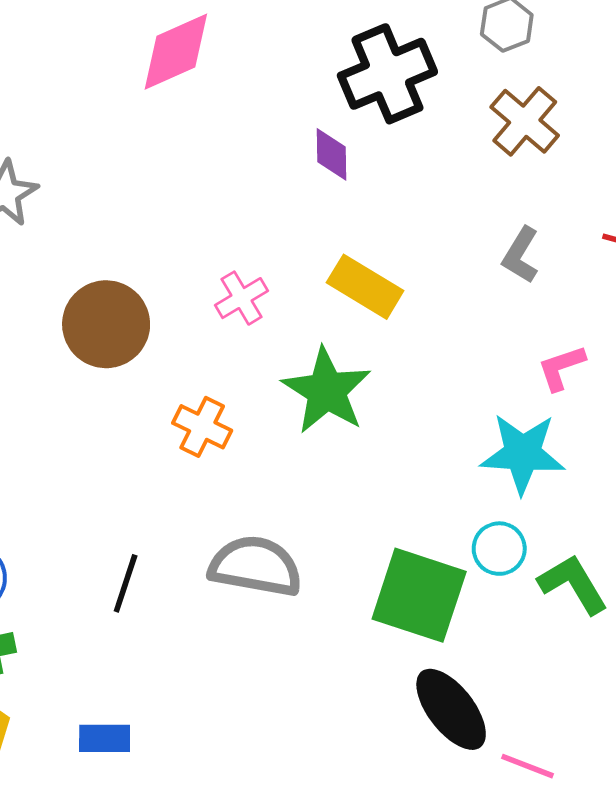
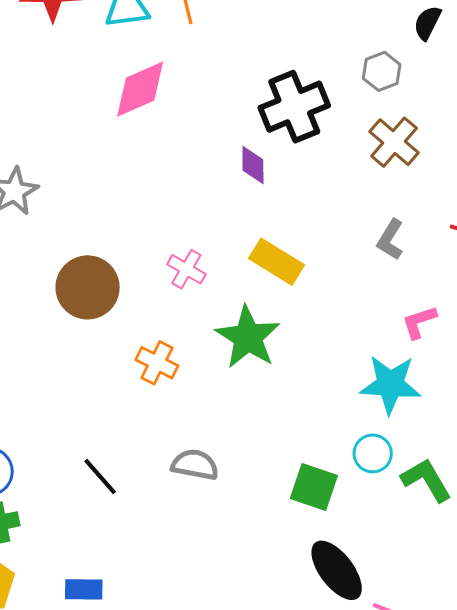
pink cross: (242, 298) -> (186, 269), turned -30
gray semicircle: (256, 566) -> (195, 465), size x0.7
black line: (126, 583) -> (100, 476), turned -60
green square: (419, 595) -> (314, 487), size x0.7

